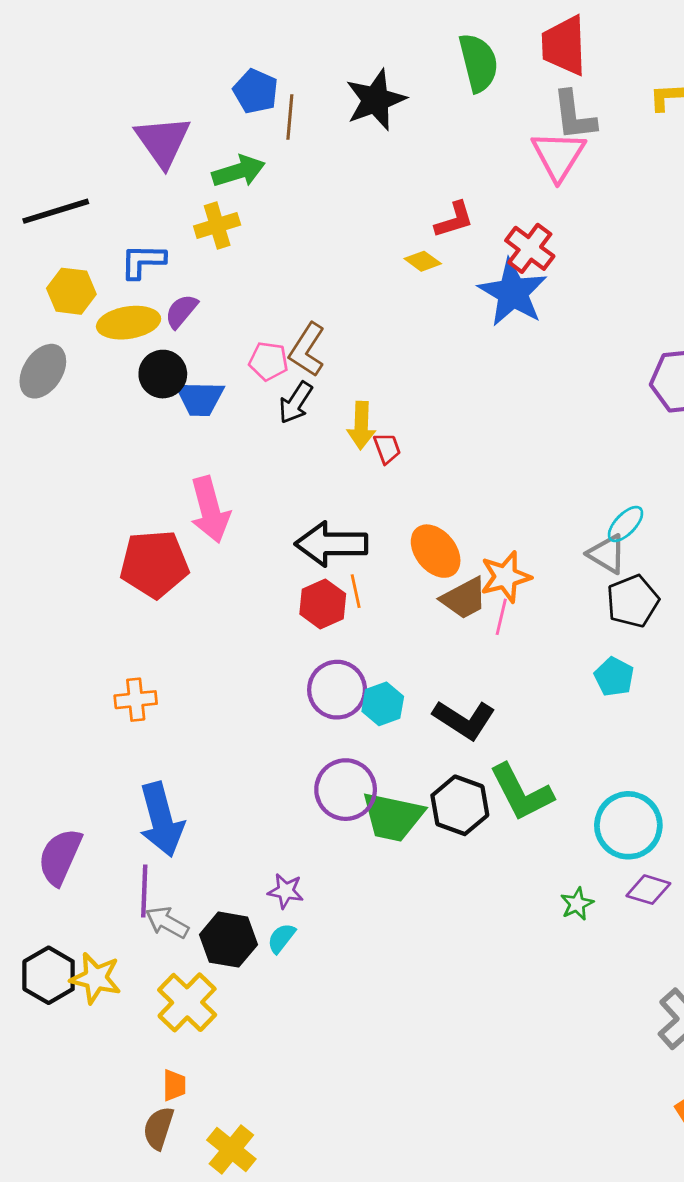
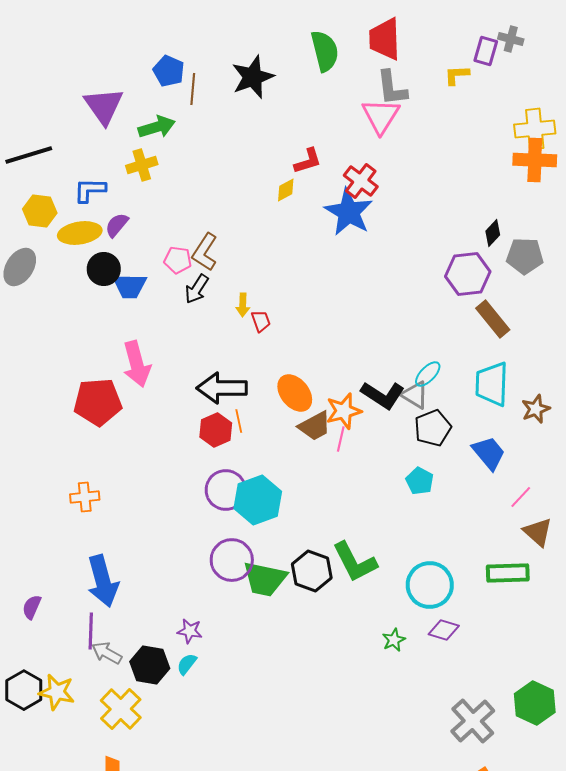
yellow diamond: (423, 261) -> (286, 190), turned -65
yellow arrow: (361, 425) -> (243, 305), size x0.7
cyan hexagon: (383, 704) -> (258, 500), size x1.6
black L-shape: (464, 720) -> (383, 395), moved
purple semicircle: (60, 857) -> (32, 607), size x0.6

